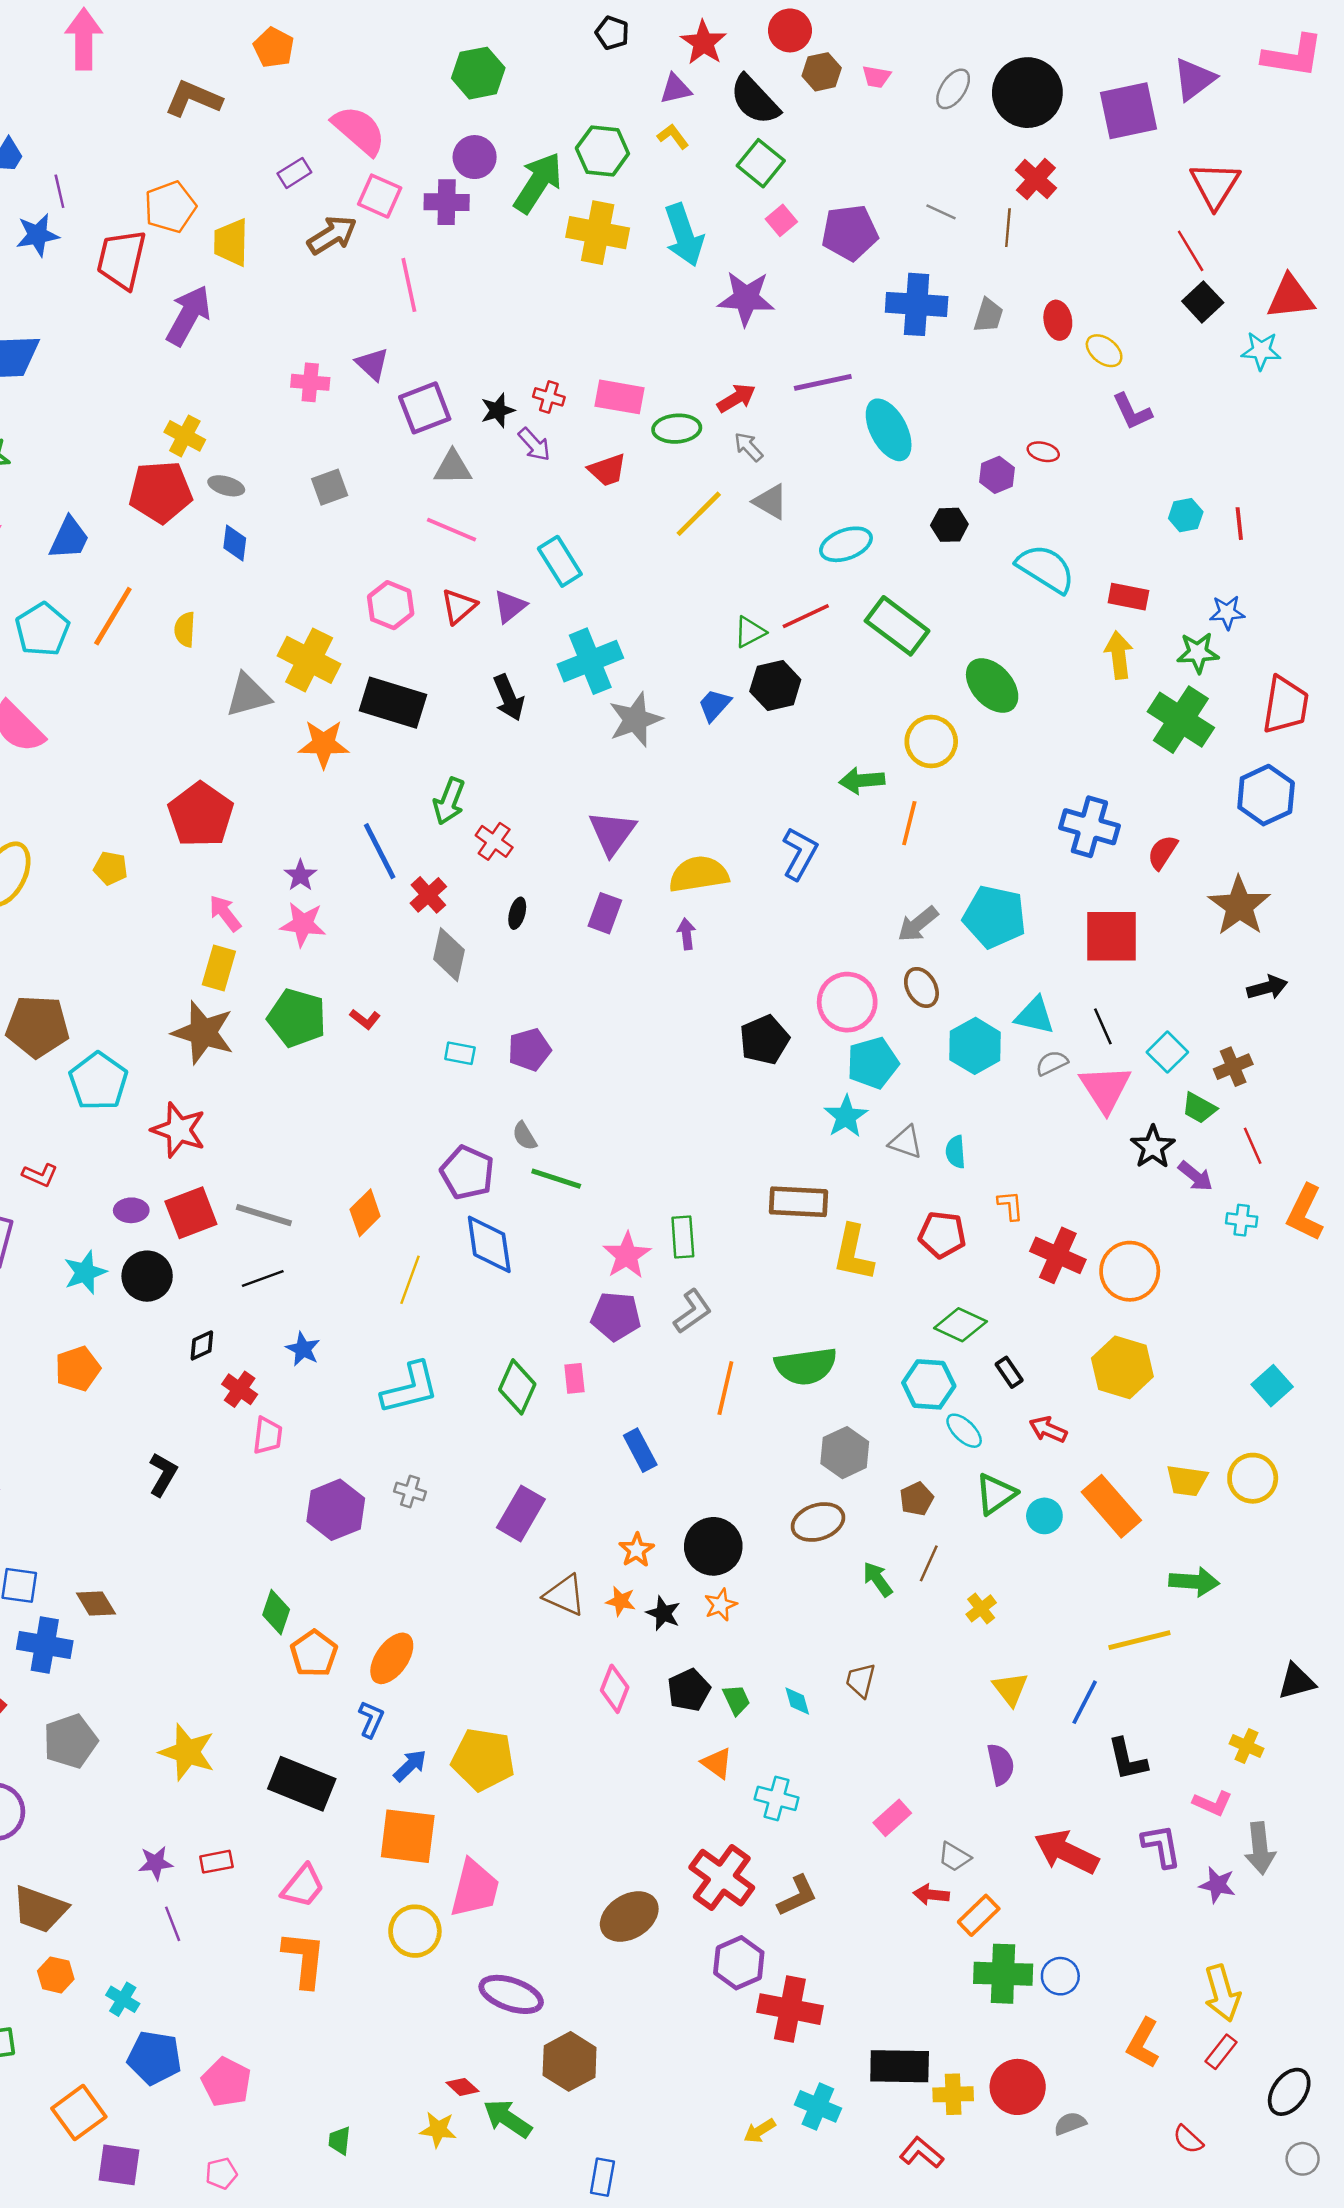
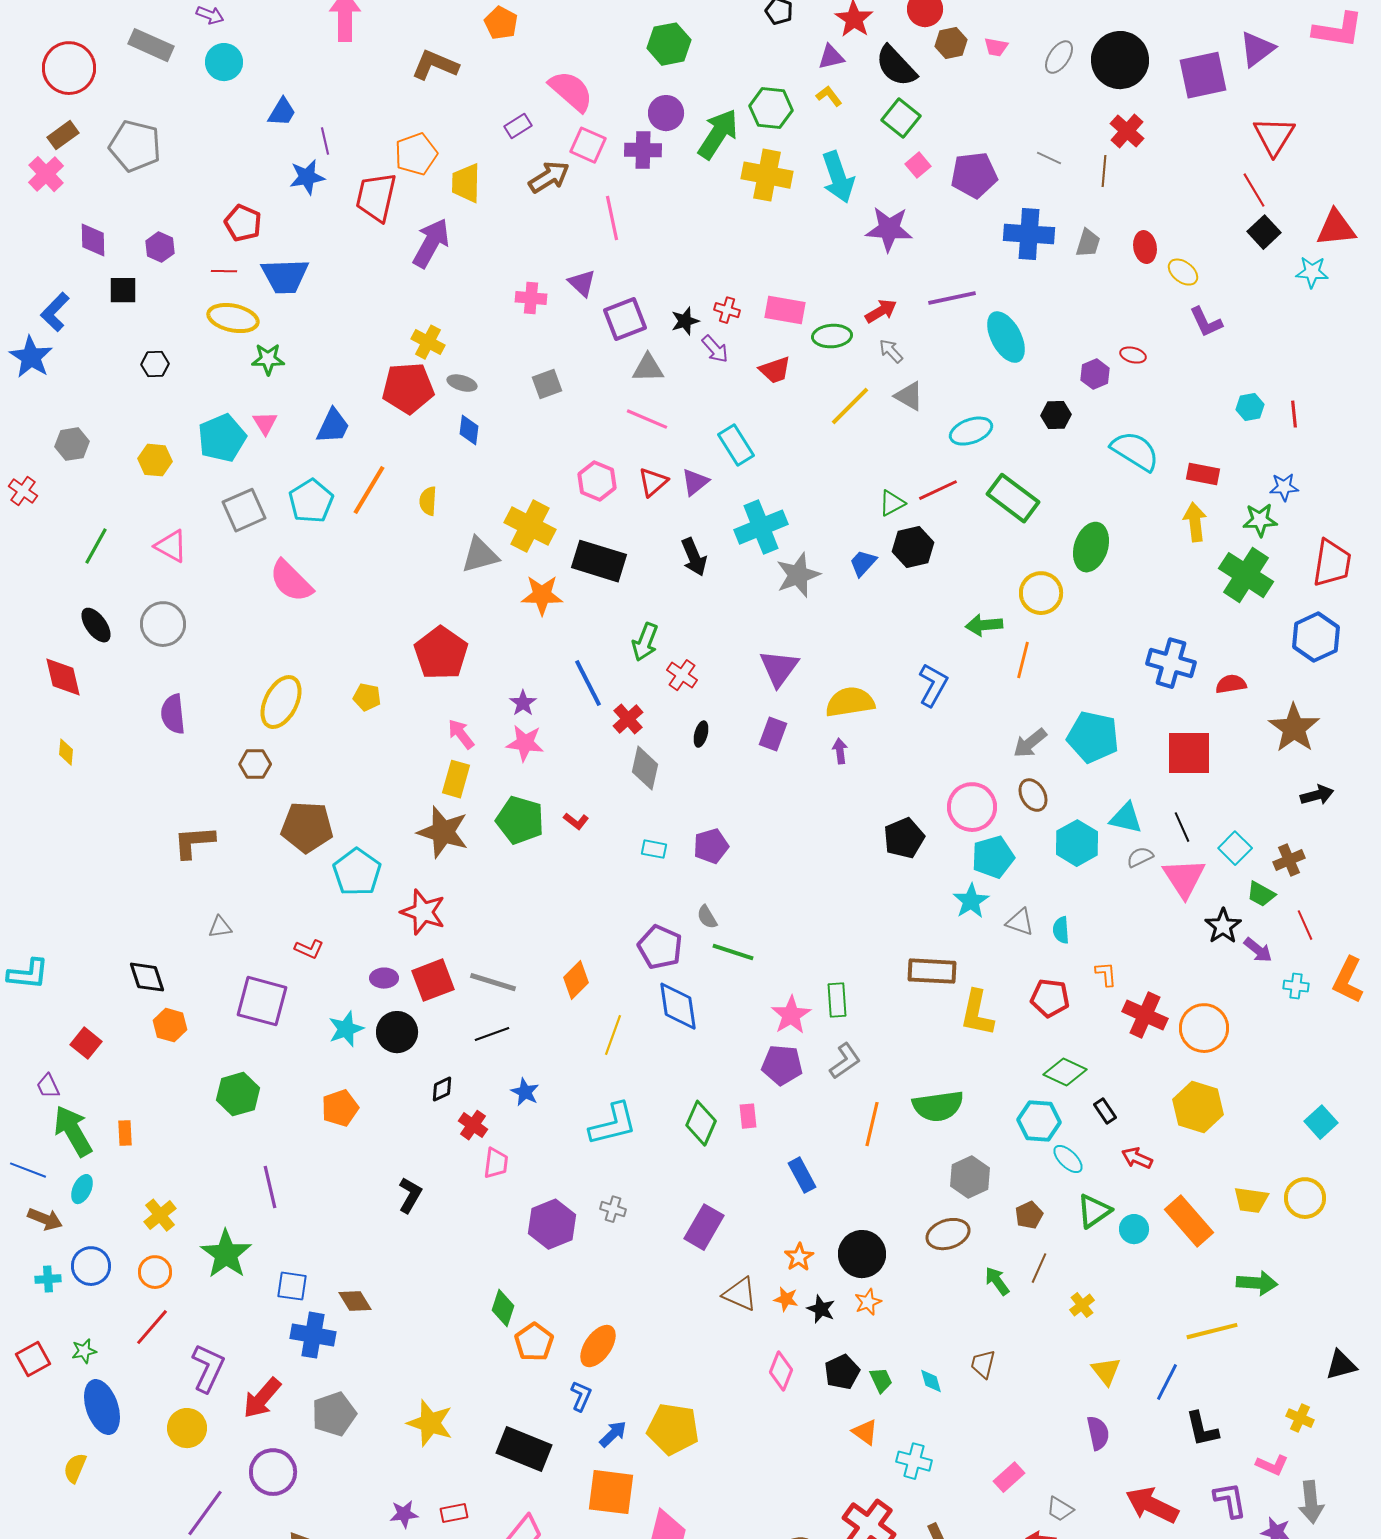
green ellipse: (992, 686) -> (1091, 547), turned 60
red semicircle: (1163, 852) -> (1231, 684), turned 48

